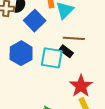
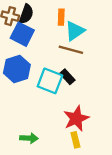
blue square: (35, 21) -> (22, 34), moved, turned -30
brown line: (74, 38) -> (71, 50), moved

